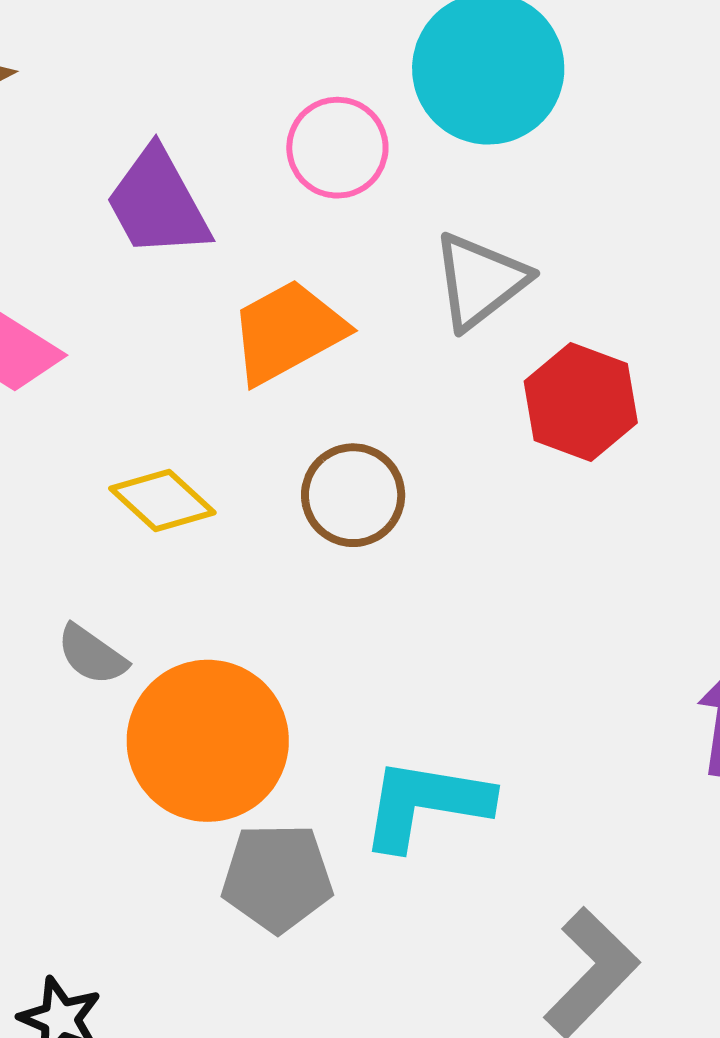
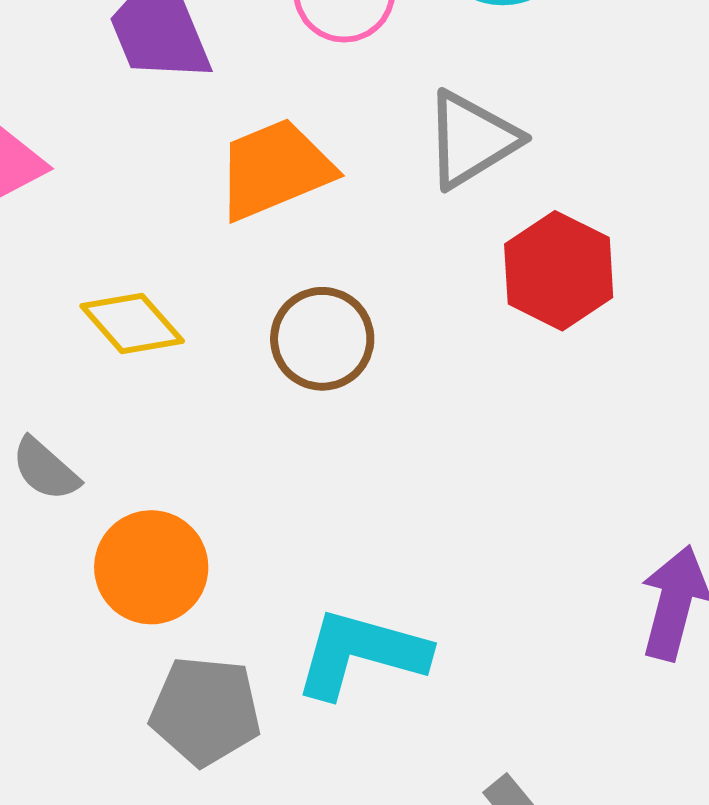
orange circle: (208, 741) -> (151, 567), size x0.7

